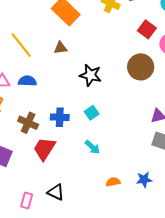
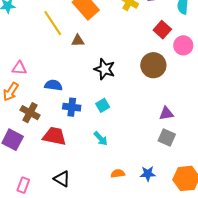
yellow line: (21, 45) -> (53, 23), moved
blue semicircle: (27, 81) -> (53, 85), moved
brown cross: (28, 123) -> (30, 113), moved
red trapezoid: (44, 149) -> (54, 136), turned 65
pink rectangle: (27, 201) -> (23, 185), moved

